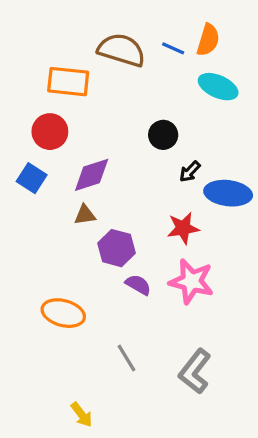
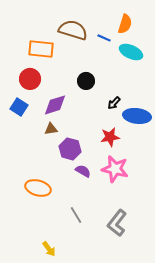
blue line: (173, 48) -> (104, 38), moved
black circle: (163, 135) -> (86, 81), moved

